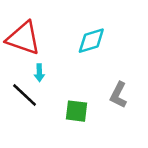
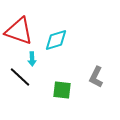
cyan diamond: (91, 41) -> (56, 40), moved

